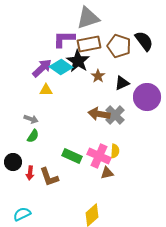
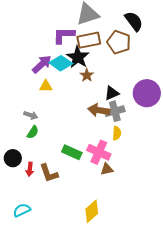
black semicircle: (144, 41) -> (134, 21), moved
brown star: (98, 76) -> (87, 75), moved
black triangle: (122, 83) -> (112, 93), moved
gray cross: (115, 115) -> (115, 111), turned 30
yellow semicircle: (115, 151) -> (117, 133), moved

